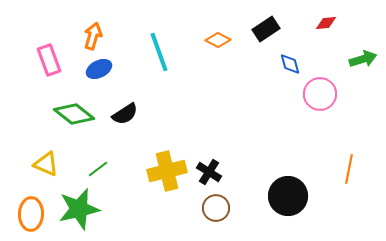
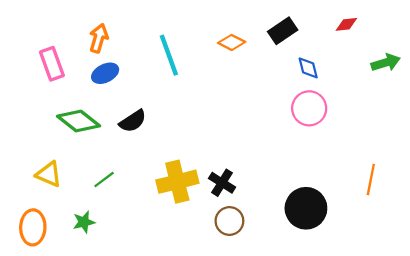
pink circle: (320, 94) -> (309, 108), moved
green star: (79, 209) -> (84, 222), size x0.5

